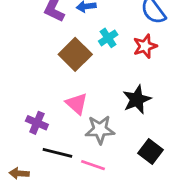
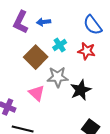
red star: (145, 46) -> (87, 51), turned 30
gray star: (100, 130) -> (58, 77), moved

